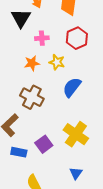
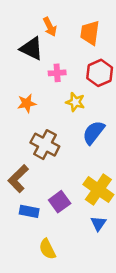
black triangle: (21, 18) -> (32, 49), turned -35
orange star: (32, 63) -> (27, 103), moved
blue triangle: (76, 173) -> (98, 224), moved

